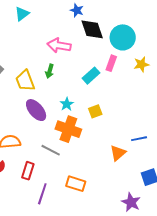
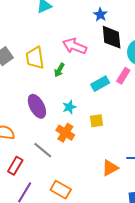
yellow trapezoid: (25, 81) -> (35, 58), moved
orange cross: (68, 129) -> (65, 133), size x0.7

